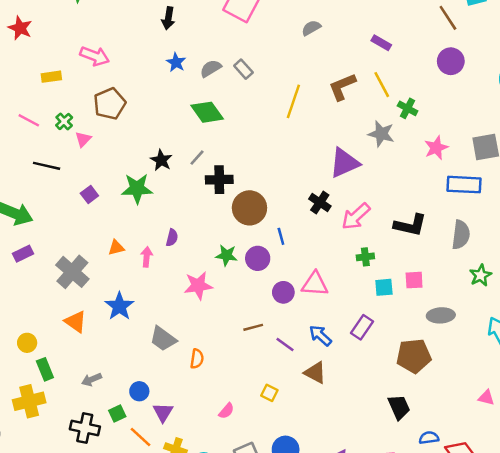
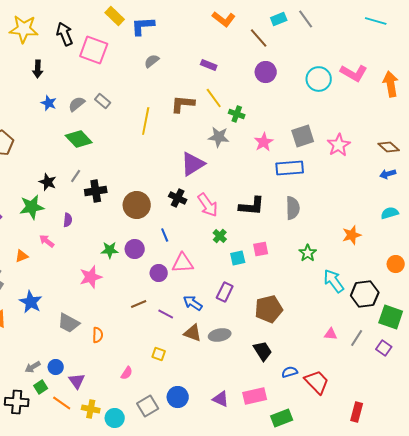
brown L-shape: (342, 87) -> (183, 104), turned 35
brown circle: (249, 208) -> (137, 205), moved
pink arrow: (356, 216) -> (208, 205), turned -75
blue line: (281, 236) -> (165, 235), moved
purple semicircle: (172, 238) -> (68, 220), moved
pink arrow: (147, 257) -> (47, 241), moved, turned -49
green cross: (365, 257) -> (220, 236), turned -32
green star: (481, 275) -> (308, 253), moved
gray ellipse: (441, 315) -> (220, 335), moved
gray arrow: (92, 380) -> (33, 367), moved

